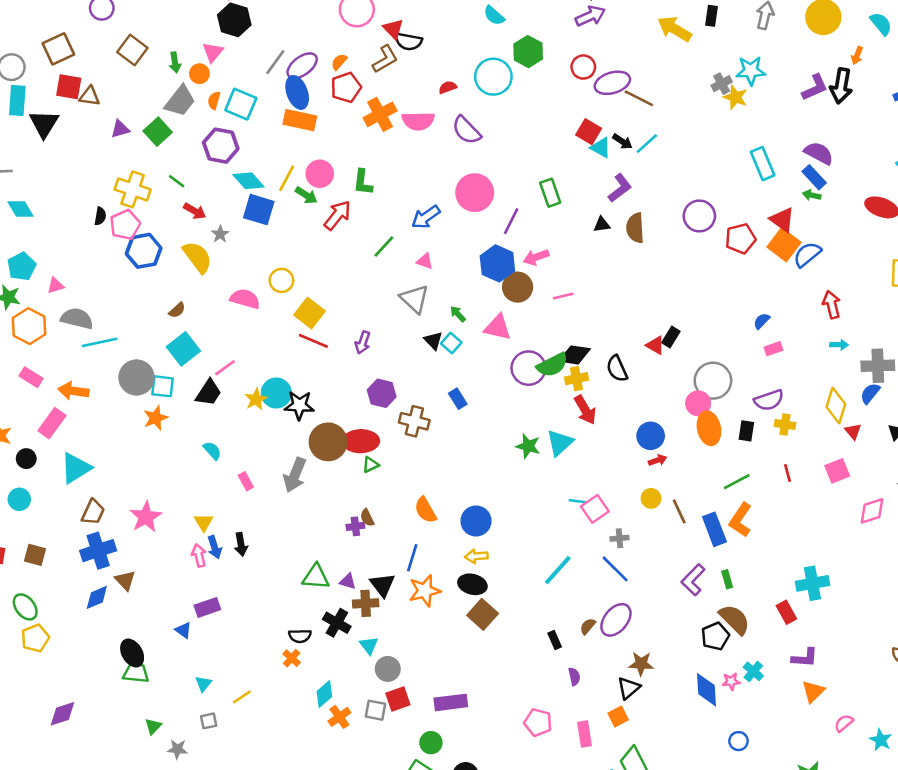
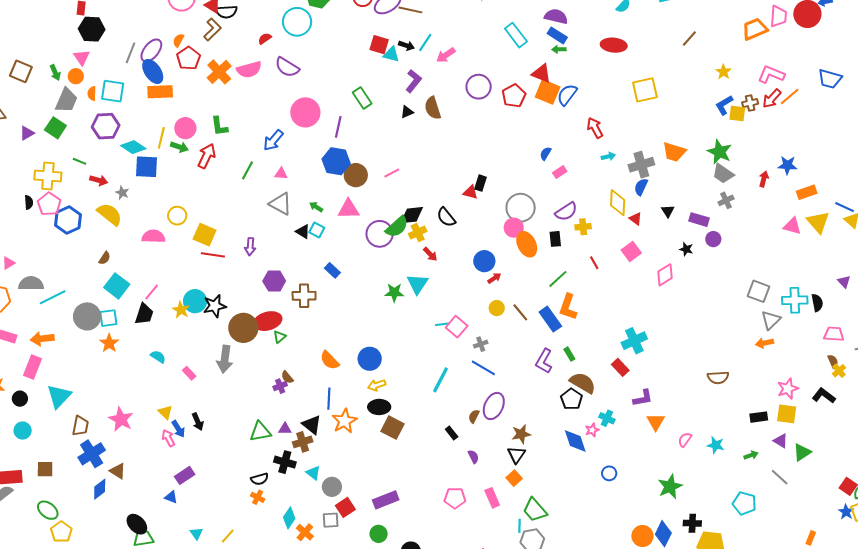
pink arrow: (536, 257) -> (446, 55), moved
red arrow: (585, 410) -> (430, 254), size x0.7

